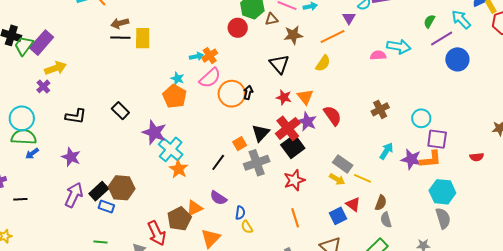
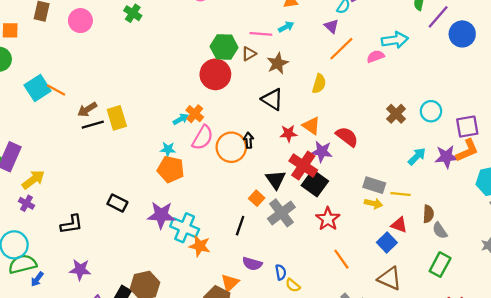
red circle: (238, 28) -> (215, 74), size x1.4
orange line: (333, 37) -> (341, 49), moved
cyan circle: (421, 118) -> (431, 111), moved
cyan arrow: (386, 151) -> (417, 156), turned 30

